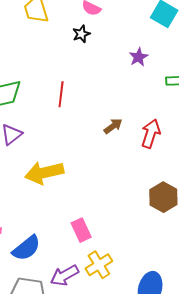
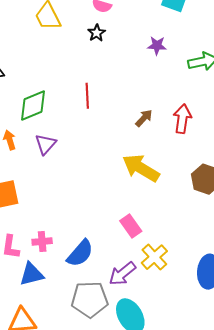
purple star: (139, 57) -> (157, 46), turned -30
yellow arrow: (44, 173) -> (141, 168), moved, turned 54

